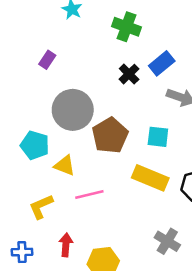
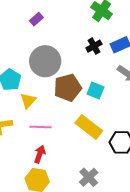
cyan square: (158, 137) -> (95, 90), moved
yellow triangle: (65, 166) -> (28, 101), turned 36
red arrow: (66, 245) -> (40, 154), moved

